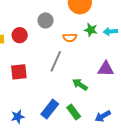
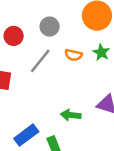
gray line: (56, 61) -> (40, 61), moved
green arrow: (80, 84) -> (71, 115), turned -42

